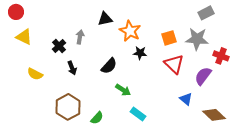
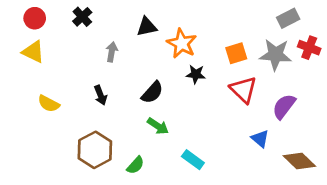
red circle: (16, 12) -> (35, 18), moved
black cross: (59, 46) -> (82, 17), moved
red cross: (221, 56) -> (309, 48), moved
green arrow: (123, 90) -> (158, 126), moved

